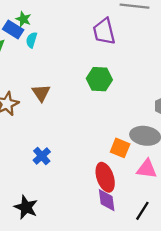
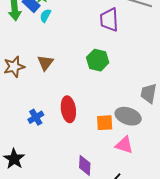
orange square: (120, 148) -> (105, 123), turned -36
red ellipse: (105, 177) -> (68, 109), moved

